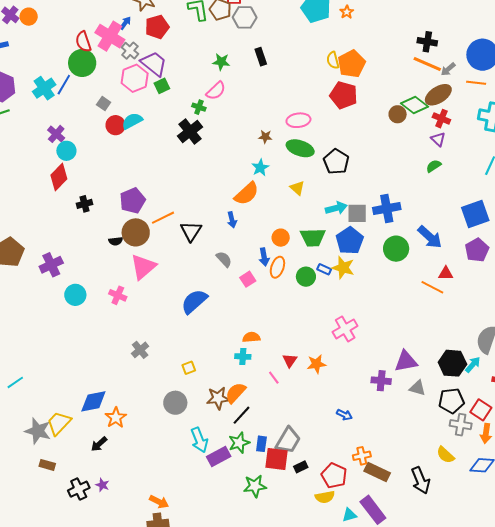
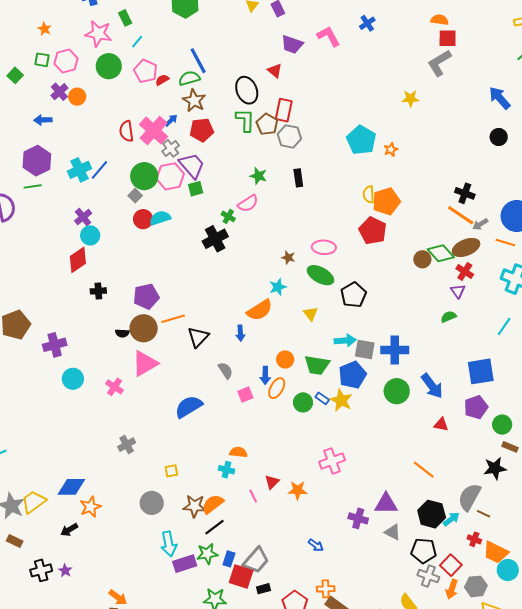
green circle: (82, 63) -> (144, 176), moved
orange line: (432, 287) -> (424, 470), moved

